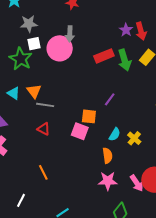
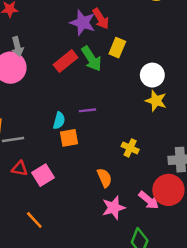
purple star: (126, 30) -> (83, 23), size x1.5
purple line: (110, 99) -> (87, 110), turned 64
pink square: (80, 131) -> (43, 175), moved, turned -36
cyan semicircle: (115, 134) -> (59, 121), moved

